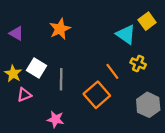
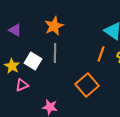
orange line: (112, 71) -> (101, 54), moved, turned 56
gray line: (61, 79) -> (55, 53), moved

